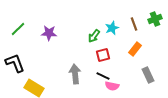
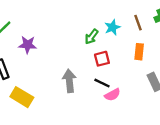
purple star: (49, 33) -> (28, 45), moved
orange rectangle: (135, 49) -> (139, 52), turned -32
pink semicircle: (112, 86) -> (112, 95), turned -40

